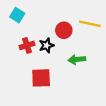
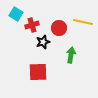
red cross: (27, 45) -> (32, 25), moved
green arrow: (77, 59) -> (71, 55), turned 105

